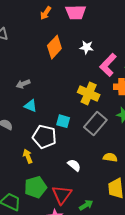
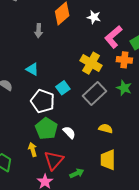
gray arrow: (23, 84) -> (39, 31), moved, turned -72
cyan square: (63, 121) -> (63, 88), turned 32
yellow arrow: (28, 156) -> (33, 149), moved
green pentagon: (35, 187) -> (46, 129), moved, turned -30

